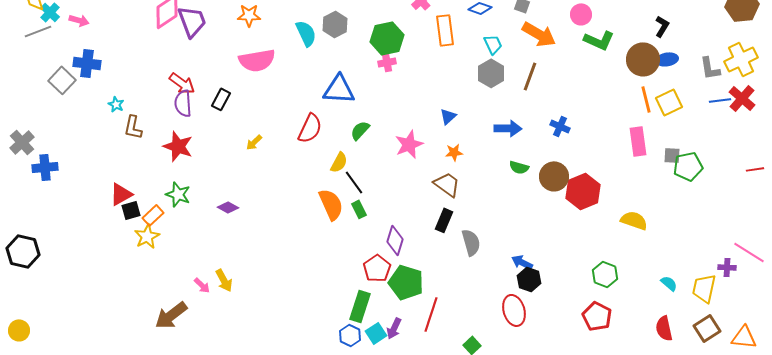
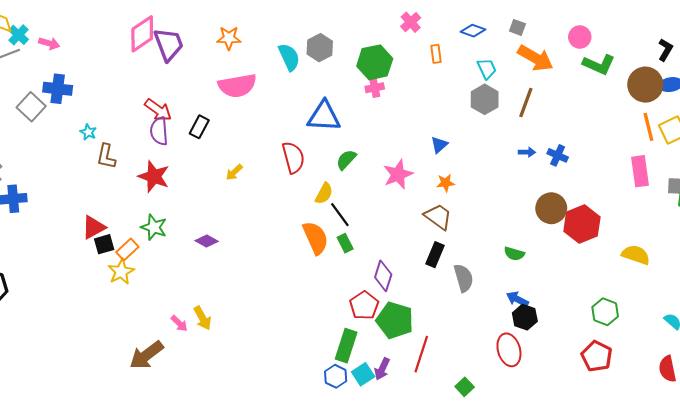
orange rectangle: (445, 30) -> (436, 54), size x0.6
red semicircle: (310, 128) -> (293, 157), turned -40
blue arrow: (508, 128) -> (527, 152), moved, size x0.6
green semicircle: (519, 167) -> (514, 254), moved

